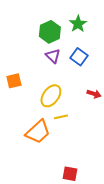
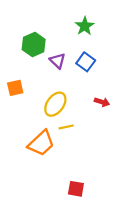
green hexagon: (50, 32) -> (34, 44), moved

